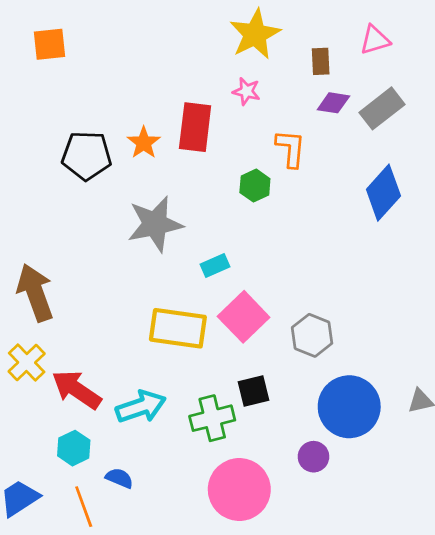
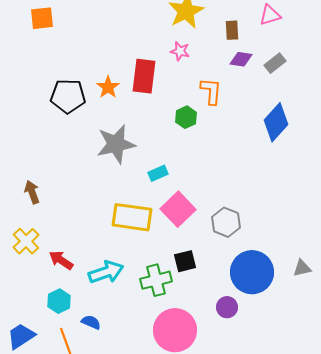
gray rectangle: (382, 108) -> (275, 63), size x0.7
brown arrow: (35, 293) -> (32, 192), size x0.6
red arrow: (77, 390) -> (61, 260), size x0.7

